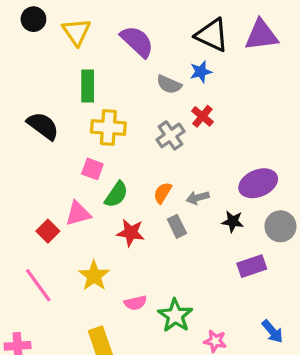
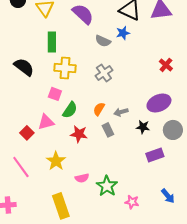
red cross: (202, 116) -> (166, 65), moved

